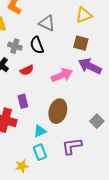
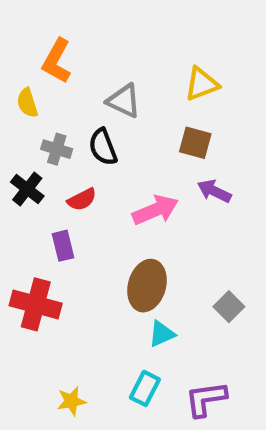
purple arrow: (90, 66) -> (214, 191), size x0.7
purple rectangle: (23, 101) -> (63, 246), moved
cyan triangle: (40, 131) -> (162, 334), moved
purple L-shape: (72, 146) -> (206, 399), moved
cyan rectangle: (40, 152) -> (145, 388), moved, turned 49

